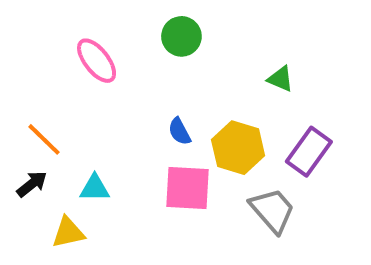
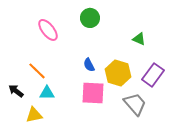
orange line: (44, 139) -> (37, 71), moved
black arrow: (32, 184) -> (16, 91), turned -105

